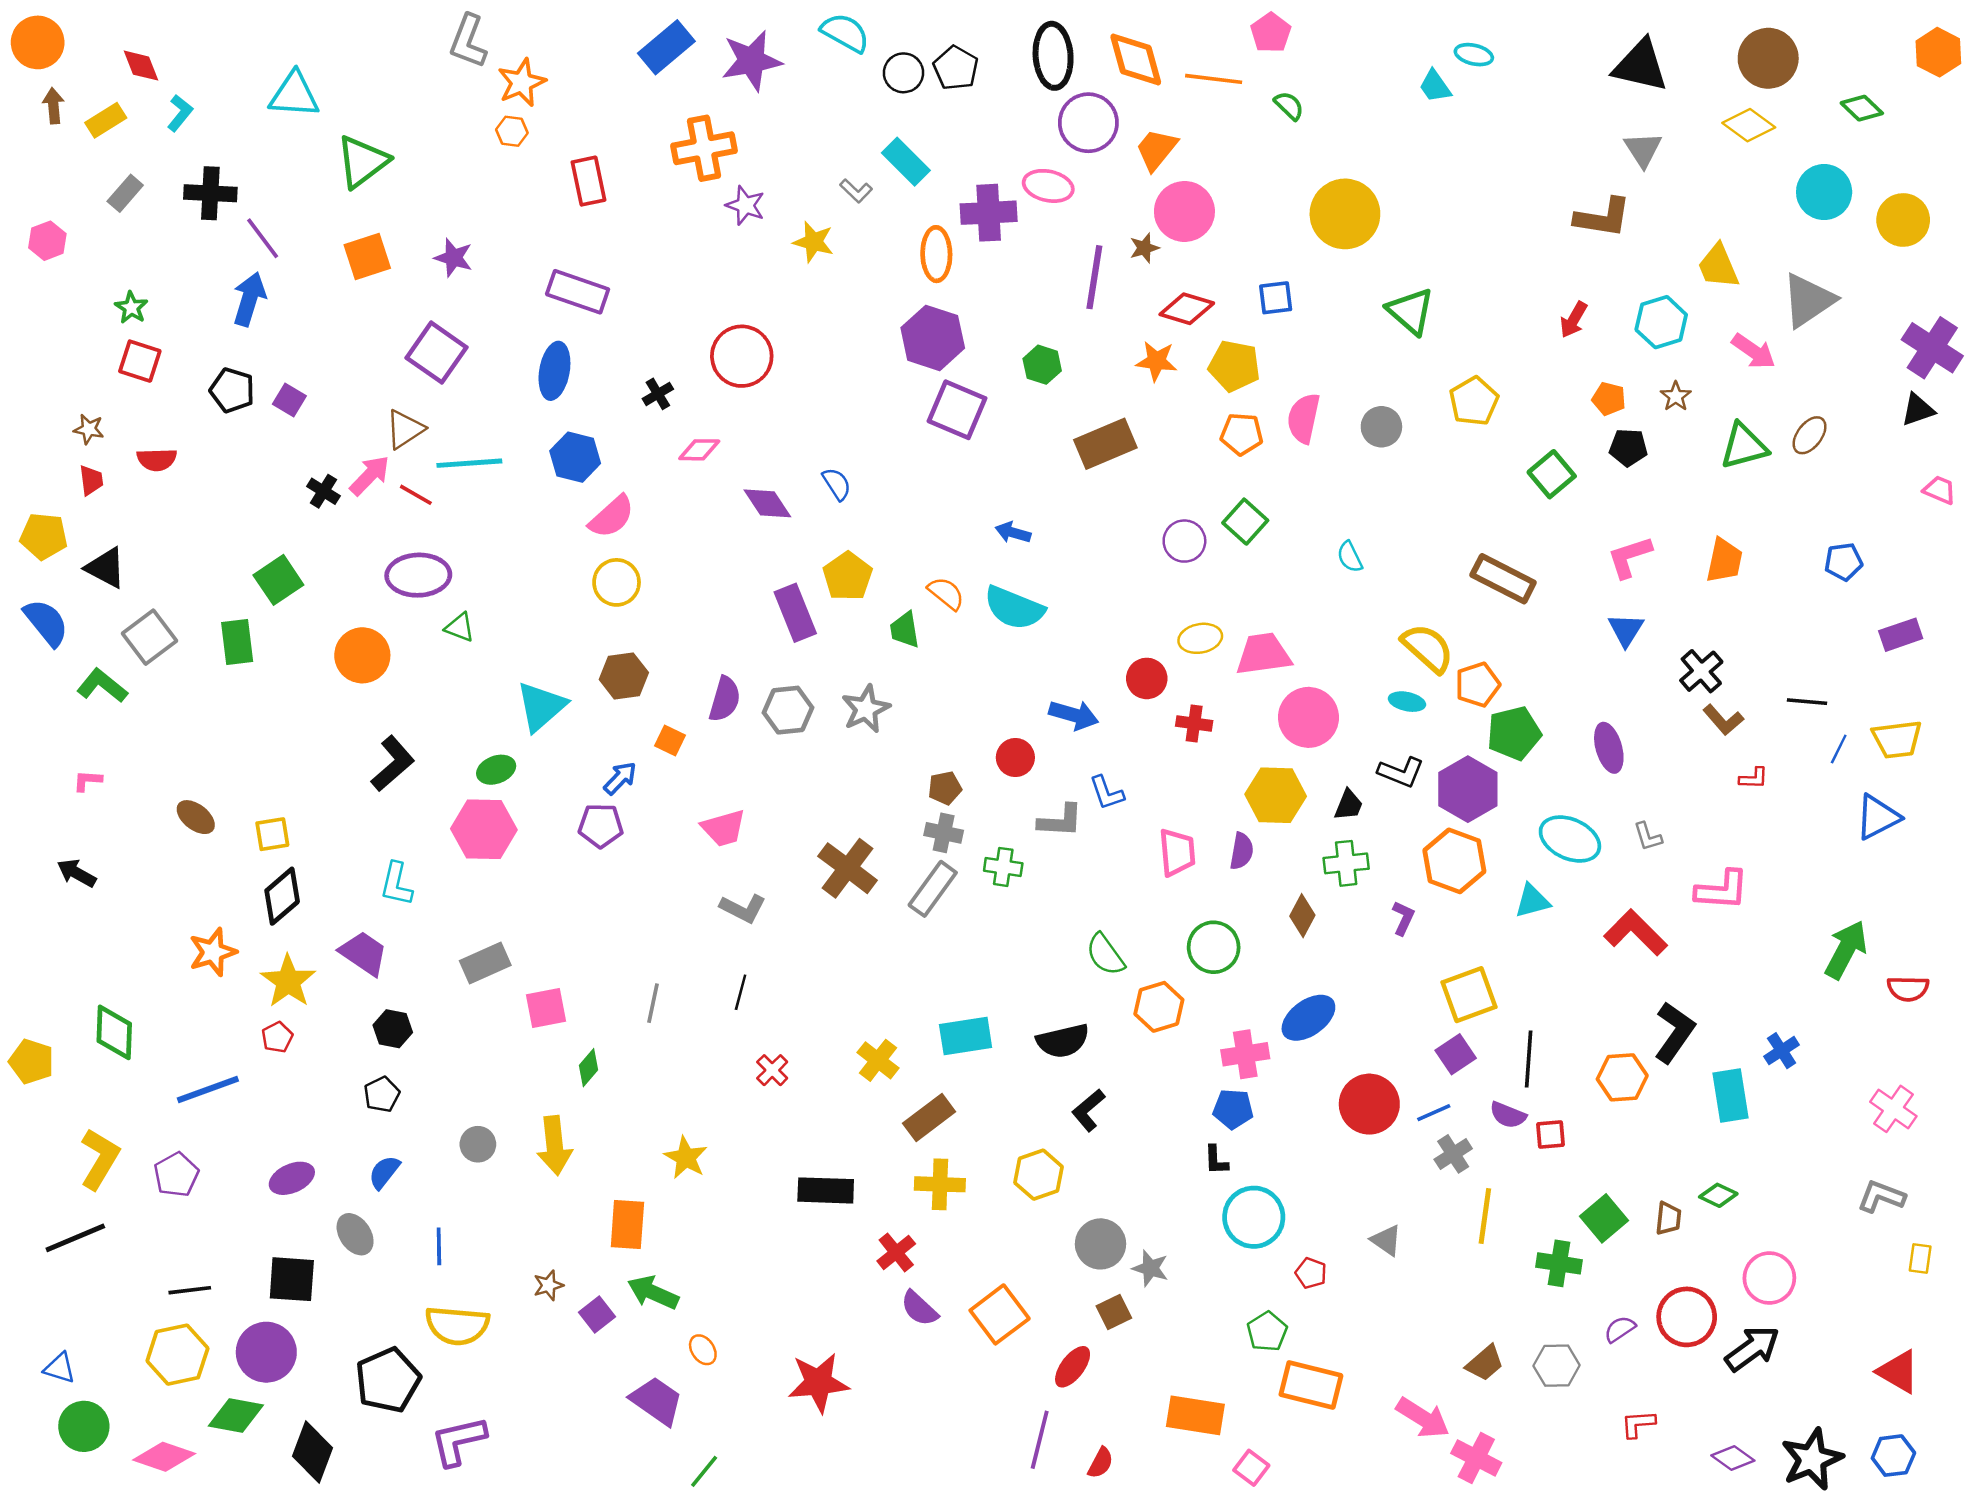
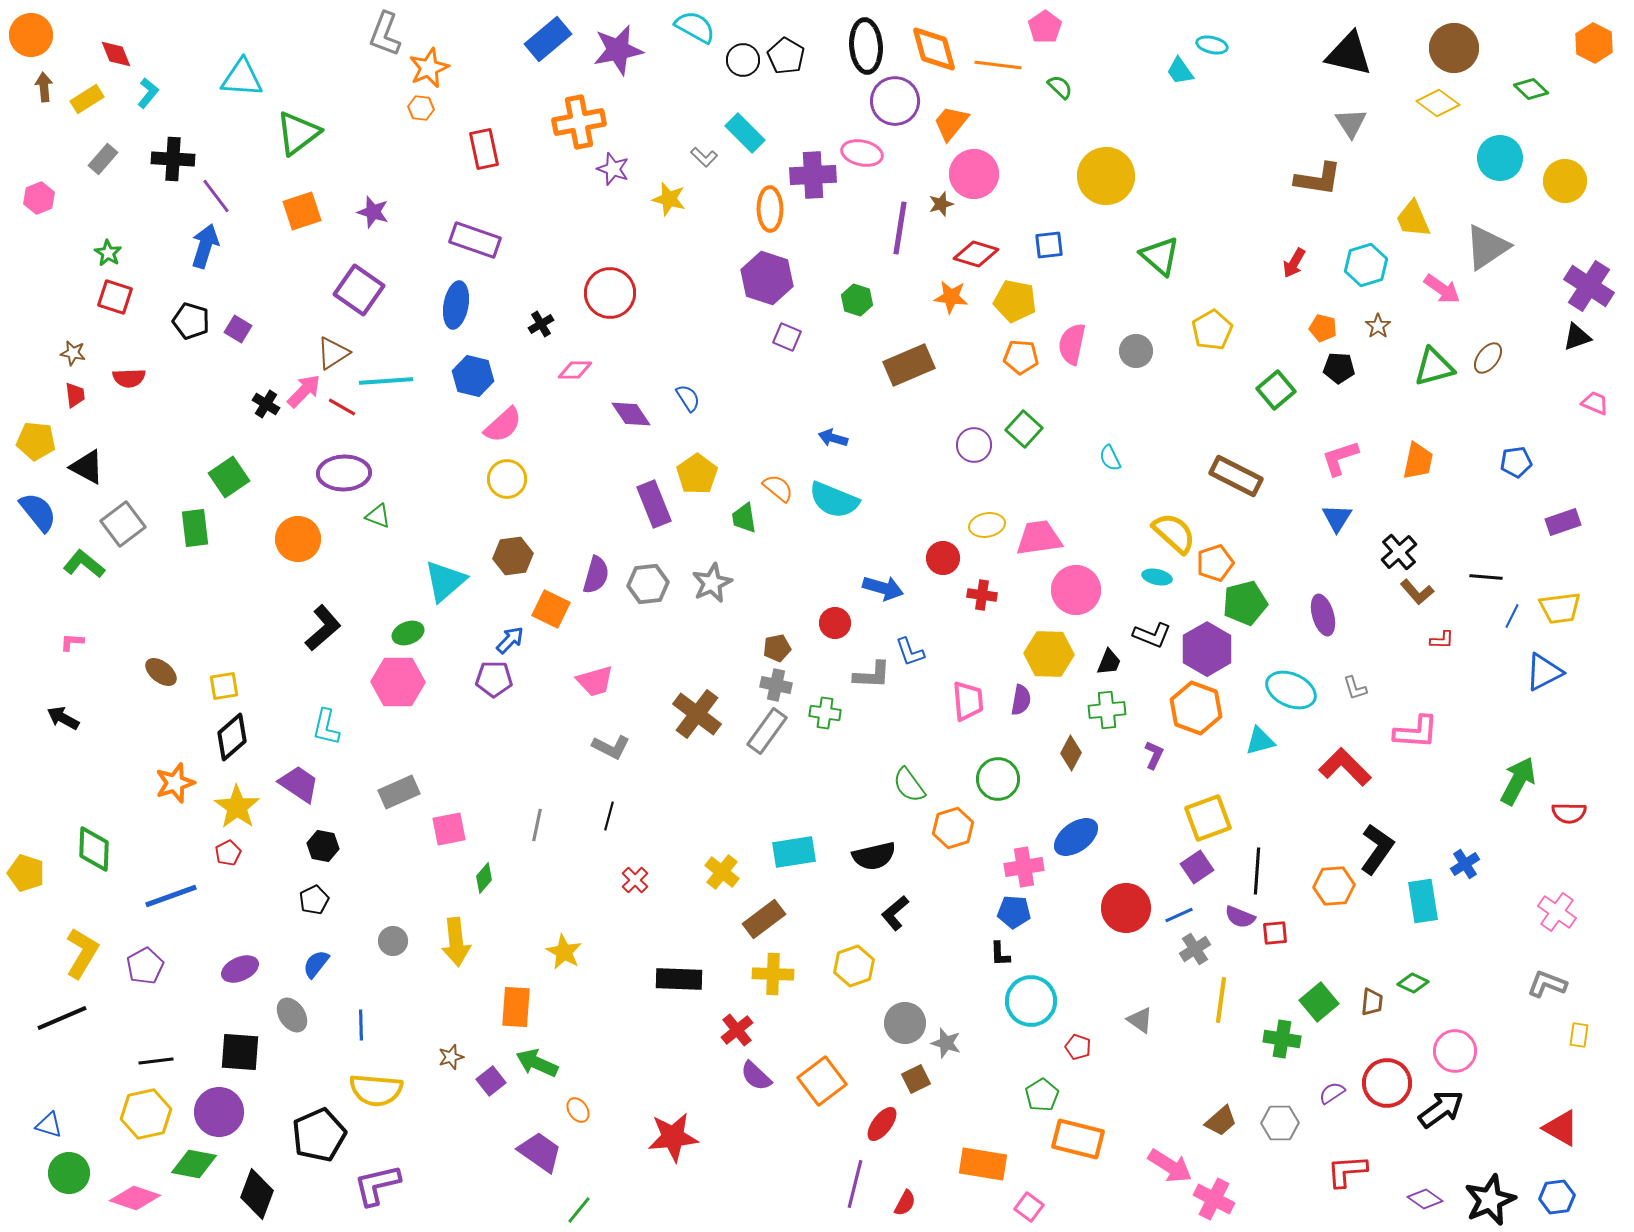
purple square: (957, 410) -> (787, 337), size x0.6
orange square: (670, 740) -> (551, 609), size x1.5
red L-shape: (1638, 1424) -> (1347, 1171), size x1.4

